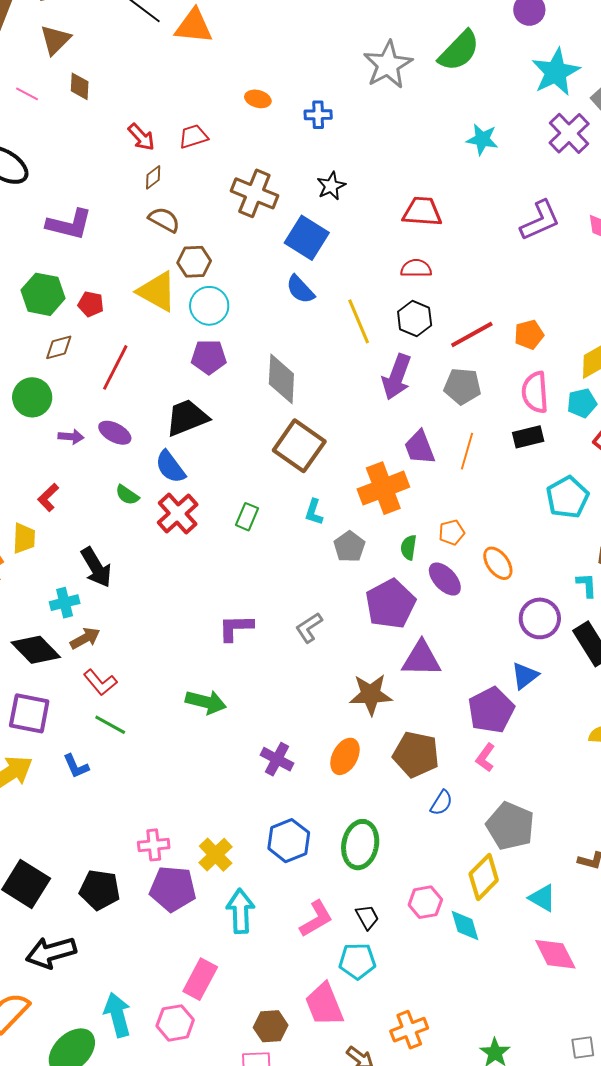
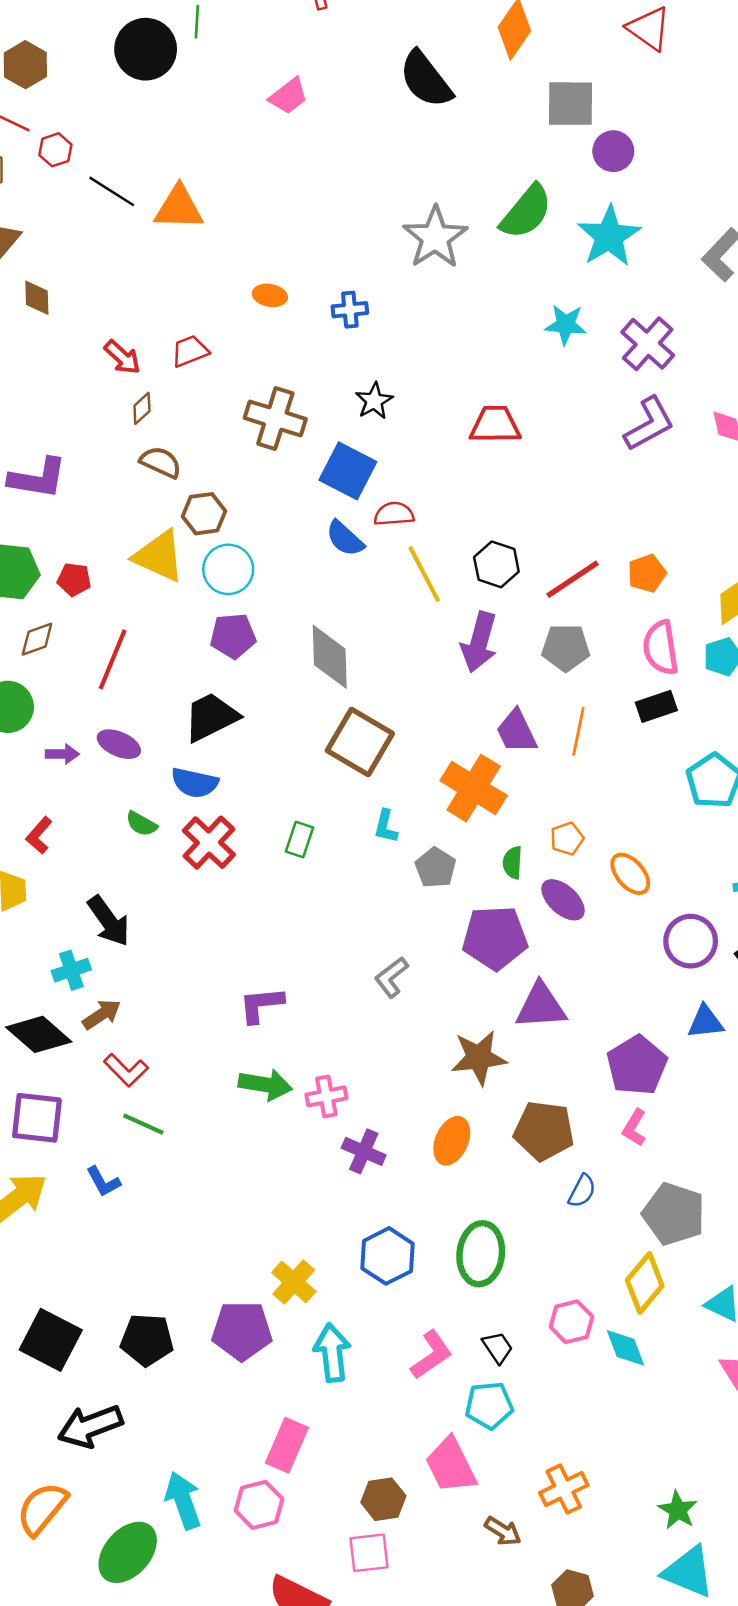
cyan star: (556, 72) -> (609, 236), moved
purple cross: (569, 133) -> (648, 344), moved
red semicircle: (416, 268) -> (394, 514), moved
blue semicircle: (170, 467) -> (195, 783), turned -36
orange cross: (383, 488) -> (474, 788), turned -33
purple pentagon: (390, 604) -> (495, 938), turned 30
purple L-shape: (236, 628) -> (261, 1005), moved
blue triangle: (525, 676) -> (705, 1022), moved, turned 36
pink cross: (154, 845) -> (326, 1096), moved

